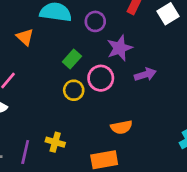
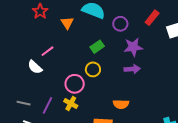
purple arrow: (145, 74) -> (132, 69), moved
pink circle: (101, 78) -> (75, 84), moved

